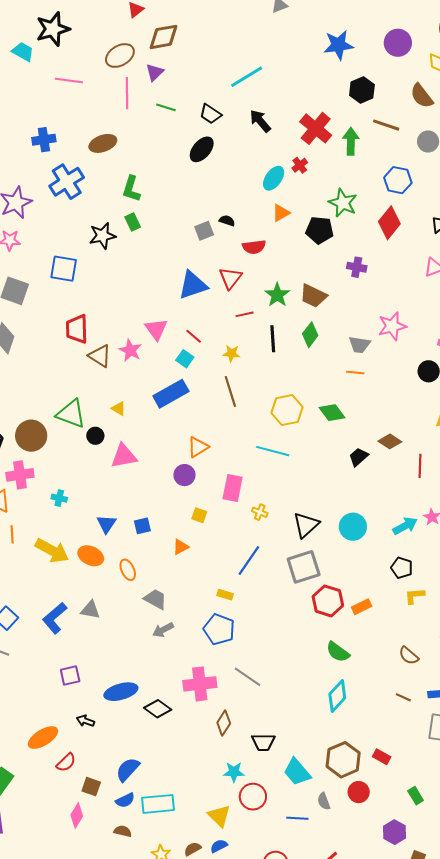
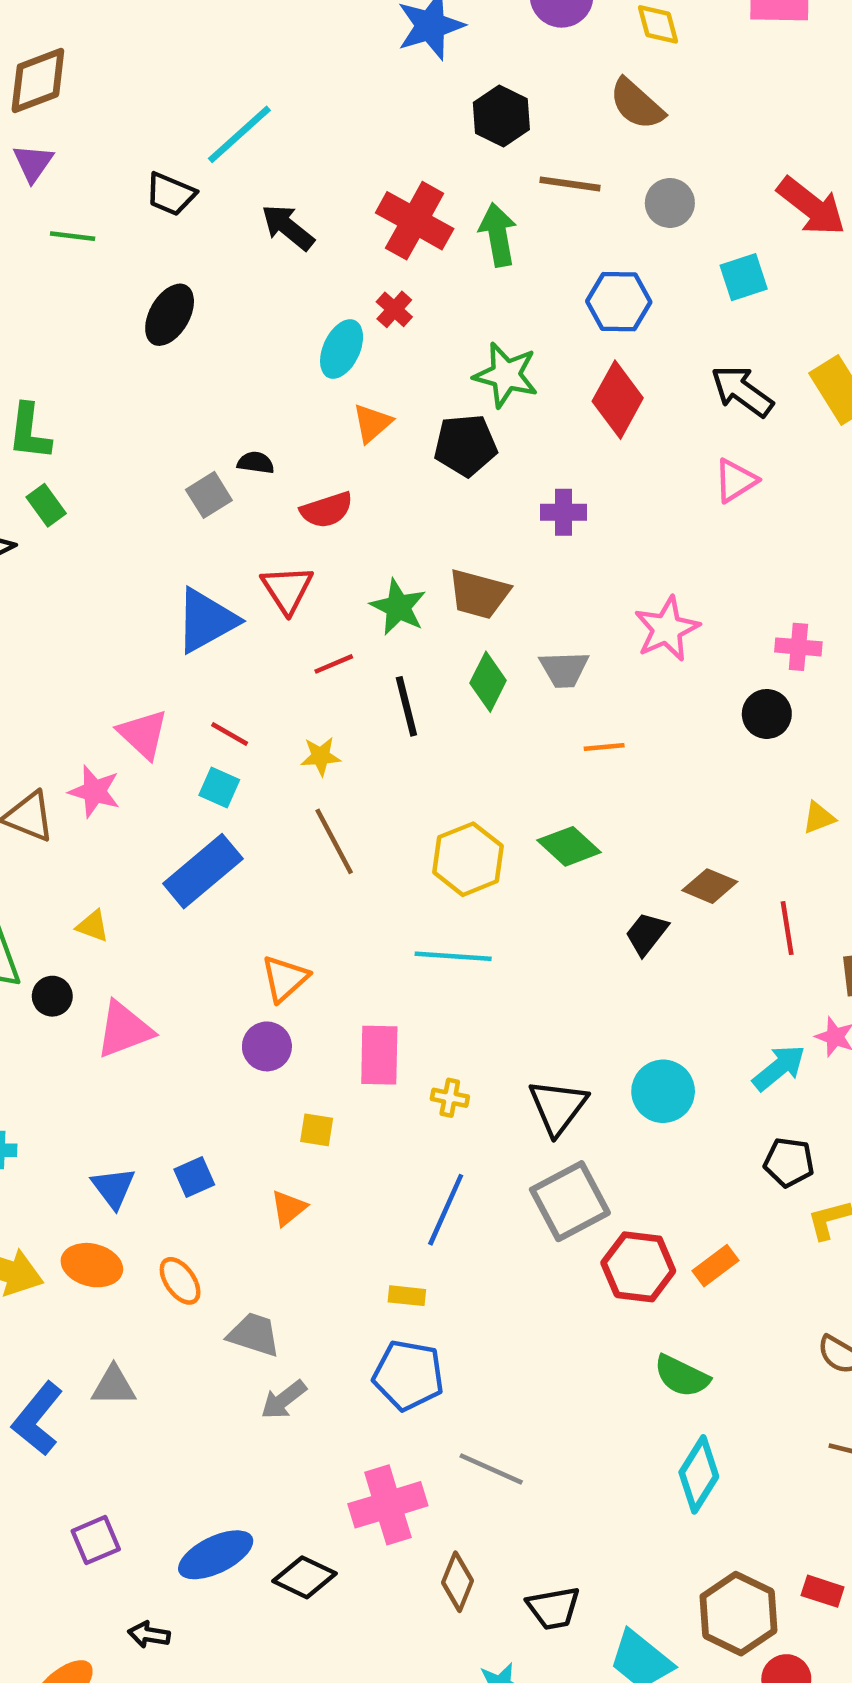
black trapezoid: (211, 114) -> (171, 194), moved
gray trapezoid: (360, 345) -> (564, 669), moved

